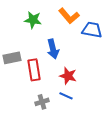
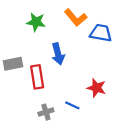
red star: (68, 76) -> (96, 88), moved

